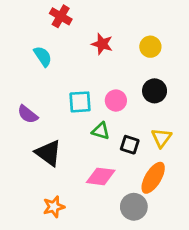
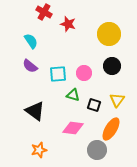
red star: (102, 44) -> (68, 24), moved
yellow circle: (150, 47) -> (109, 34), size x1.5
purple semicircle: (28, 114) -> (30, 66), moved

